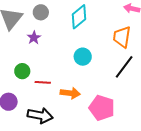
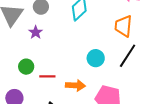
cyan circle: (83, 57) -> (96, 58), moved

